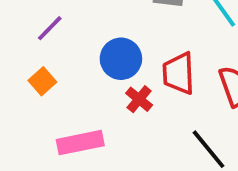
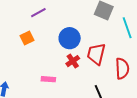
pink rectangle: (80, 143) -> (48, 79), moved, size x0.6

